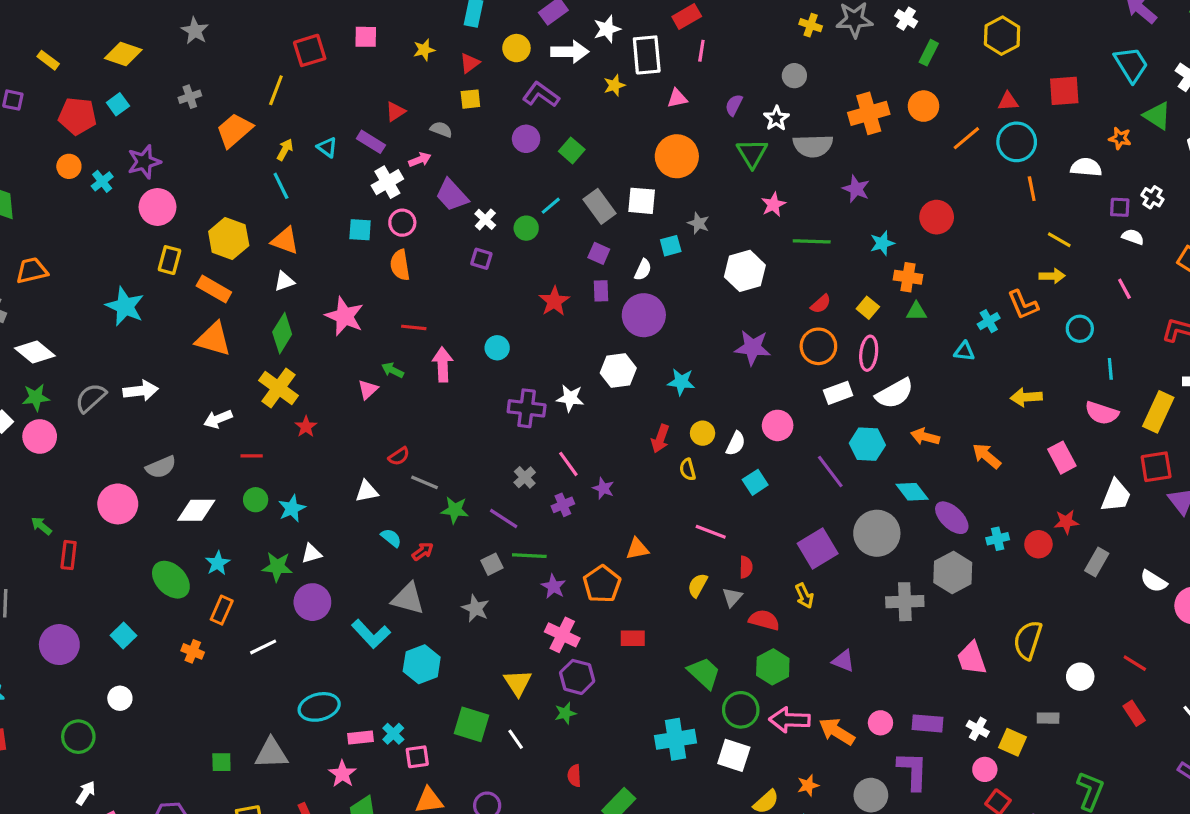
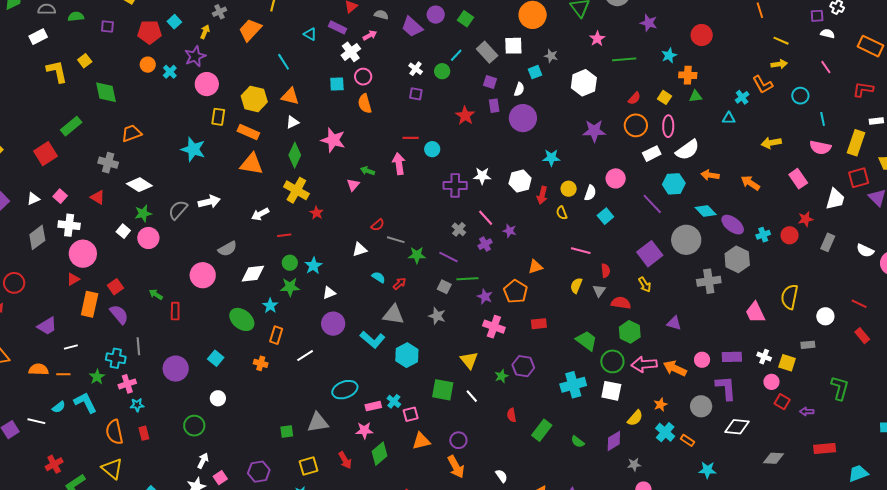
yellow arrow: (285, 150) -> (205, 32), moved
purple trapezoid: (452, 195) -> (412, 27), moved
red line: (414, 327) -> (411, 138), moved
white hexagon: (618, 371) -> (520, 181), moved
gray square: (492, 564) -> (444, 287), turned -32
green star: (277, 567) -> (290, 287), moved
purple hexagon: (577, 677) -> (523, 366), moved
pink star: (342, 774) -> (364, 430), turned -30

